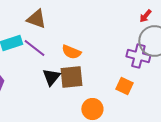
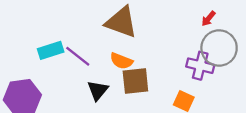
brown triangle: (36, 19) -> (121, 22), moved, size x1.4
brown square: (71, 77) -> (135, 81), moved

